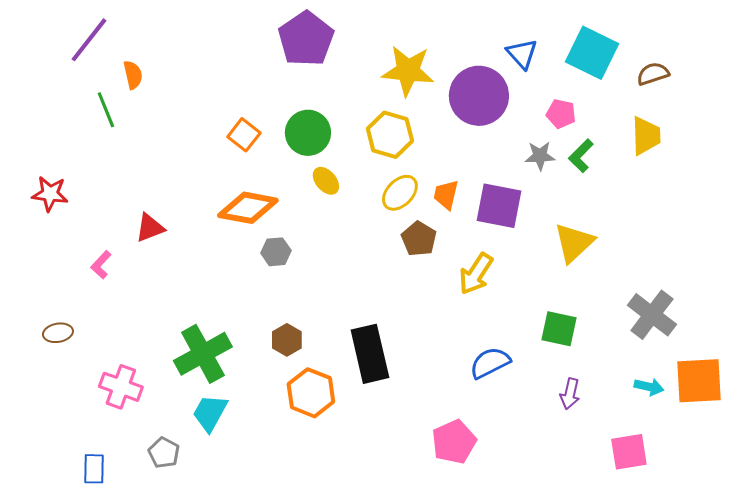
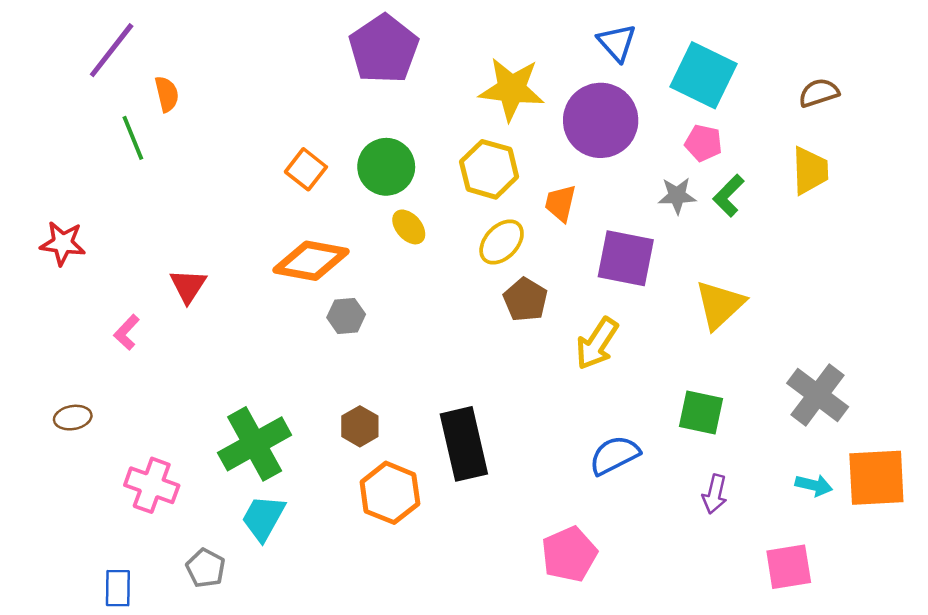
cyan square: (592, 53) -> (703, 75), moved
blue triangle: (522, 54) -> (617, 43), moved
orange trapezoid: (446, 195) -> (560, 203), moved
red triangle: (150, 228) -> (188, 286), turned -36

